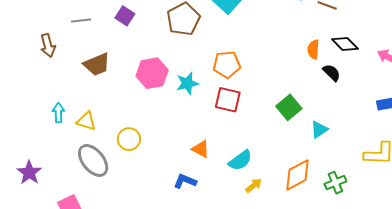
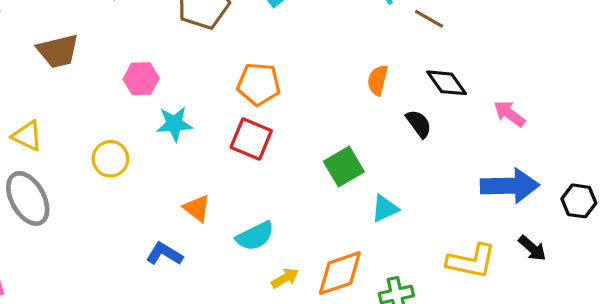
orange semicircle: (313, 49) -> (378, 80), moved
pink hexagon: (152, 73) -> (141, 79), size x0.7
cyan star: (187, 83) -> (174, 124), moved
yellow circle: (129, 139) -> (110, 159), moved
yellow arrow: (254, 186) -> (285, 278), moved

